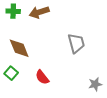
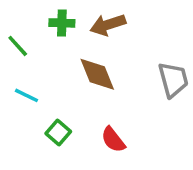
brown diamond: (19, 48) -> (97, 74), moved

